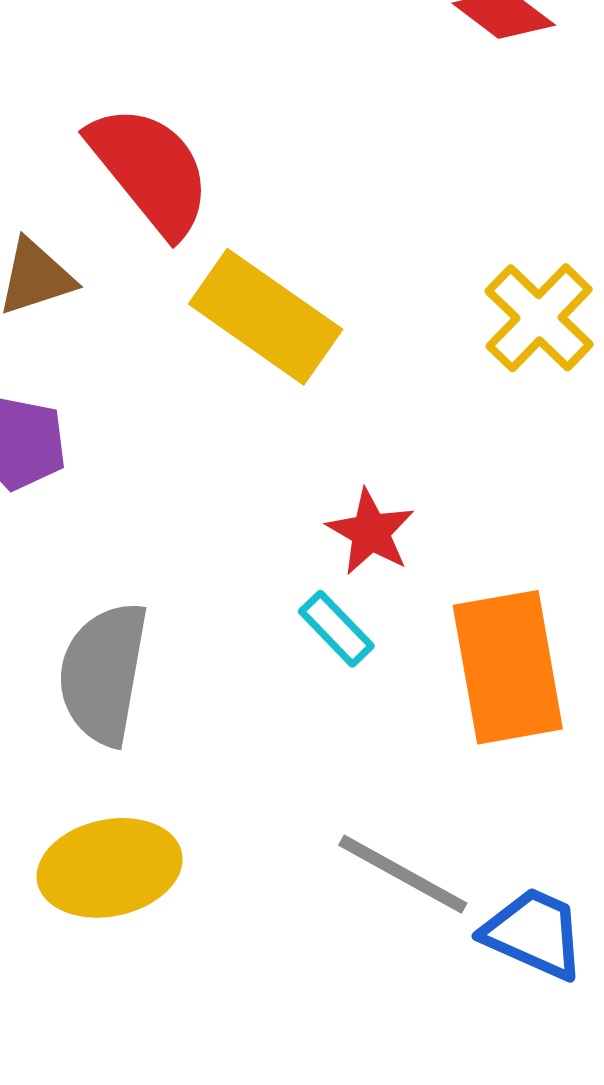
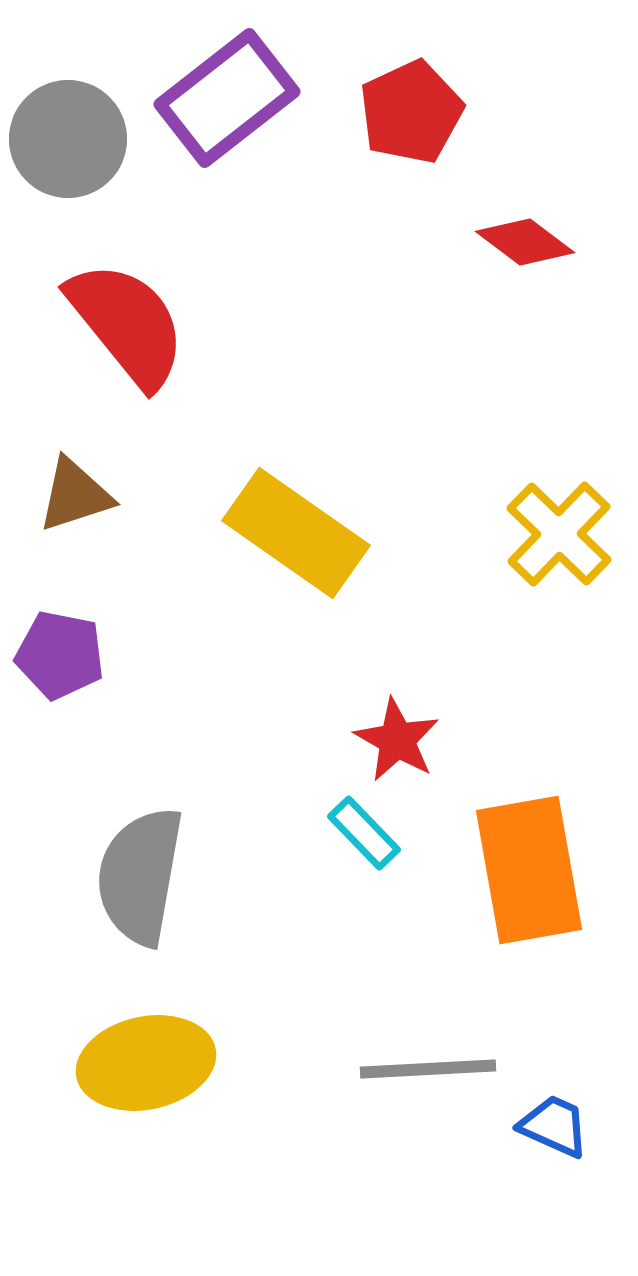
red semicircle: (150, 170) -> (127, 324), moved
gray line: (403, 874) -> (428, 1069), turned -32
blue trapezoid: (534, 933) -> (554, 1126), size x0.7

